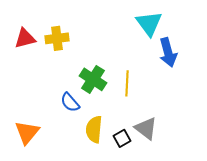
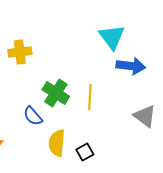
blue arrow: (168, 52) -> (131, 66), turned -68
gray triangle: (146, 128) -> (145, 116), moved

